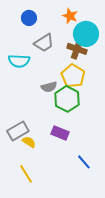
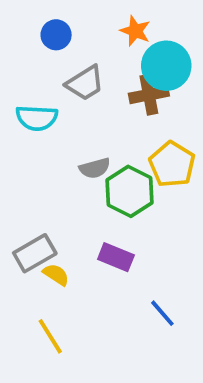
brown cross: (77, 49) -> (149, 95), turned -30
yellow pentagon: (73, 76) -> (172, 164), moved

